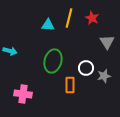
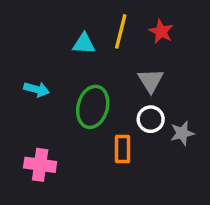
gray triangle: (107, 42) -> (151, 81), moved
cyan arrow: (10, 51) -> (37, 89), moved

